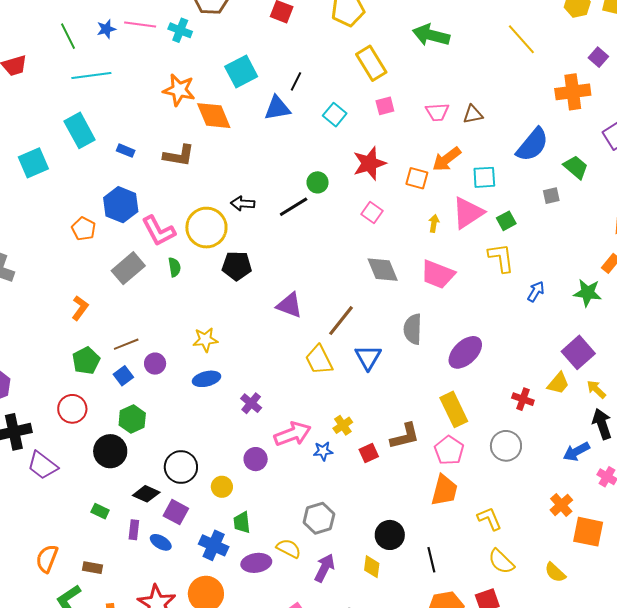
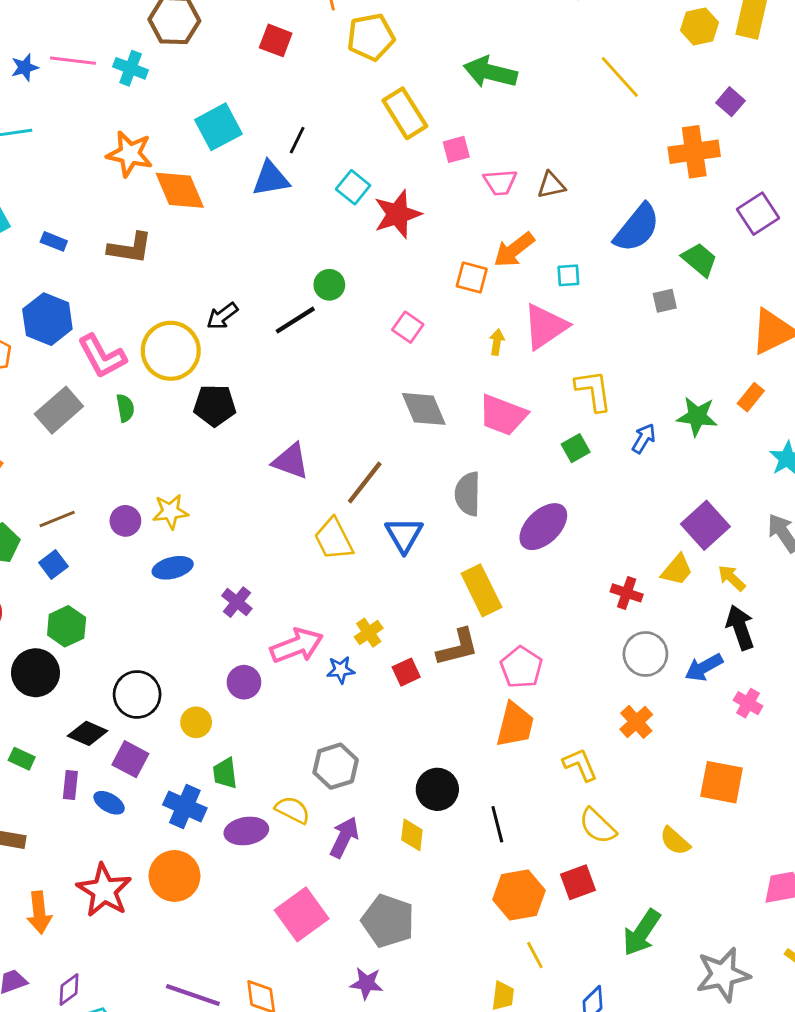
pink square: (385, 106) -> (456, 149), moved
red star: (369, 163) -> (397, 214), moved
cyan square: (484, 177) -> (568, 275), size x0.7
black arrow: (243, 204) -> (222, 316), turned -40
green square: (506, 221) -> (576, 448), moved
green star: (587, 293) -> (697, 416), moved
purple circle: (155, 364) -> (125, 521), moved
yellow rectangle: (454, 409) -> (481, 590), moved
gray circle: (506, 446) -> (645, 654), moved
orange cross: (561, 505) -> (636, 722), moved

